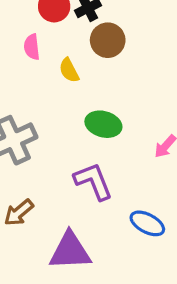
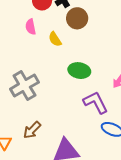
purple L-shape: (93, 181) -> (96, 102), moved

